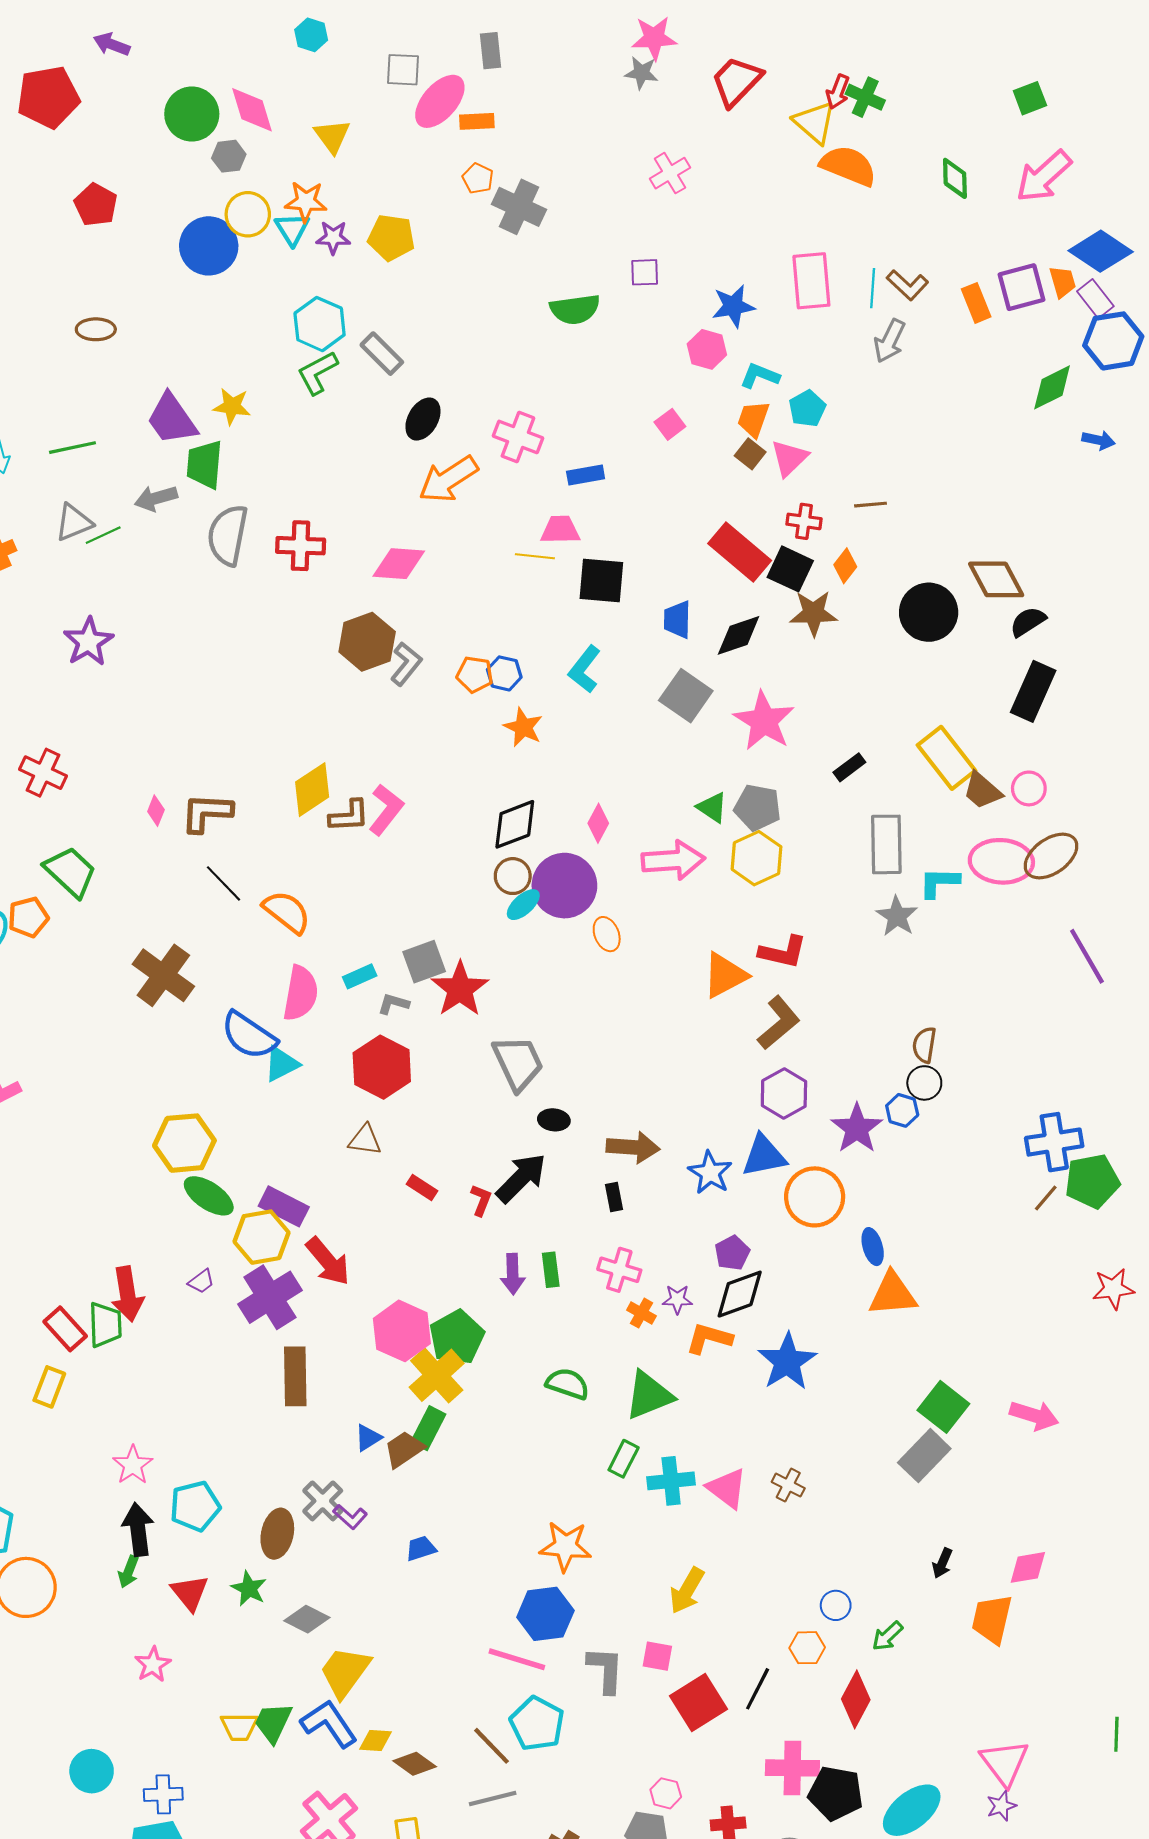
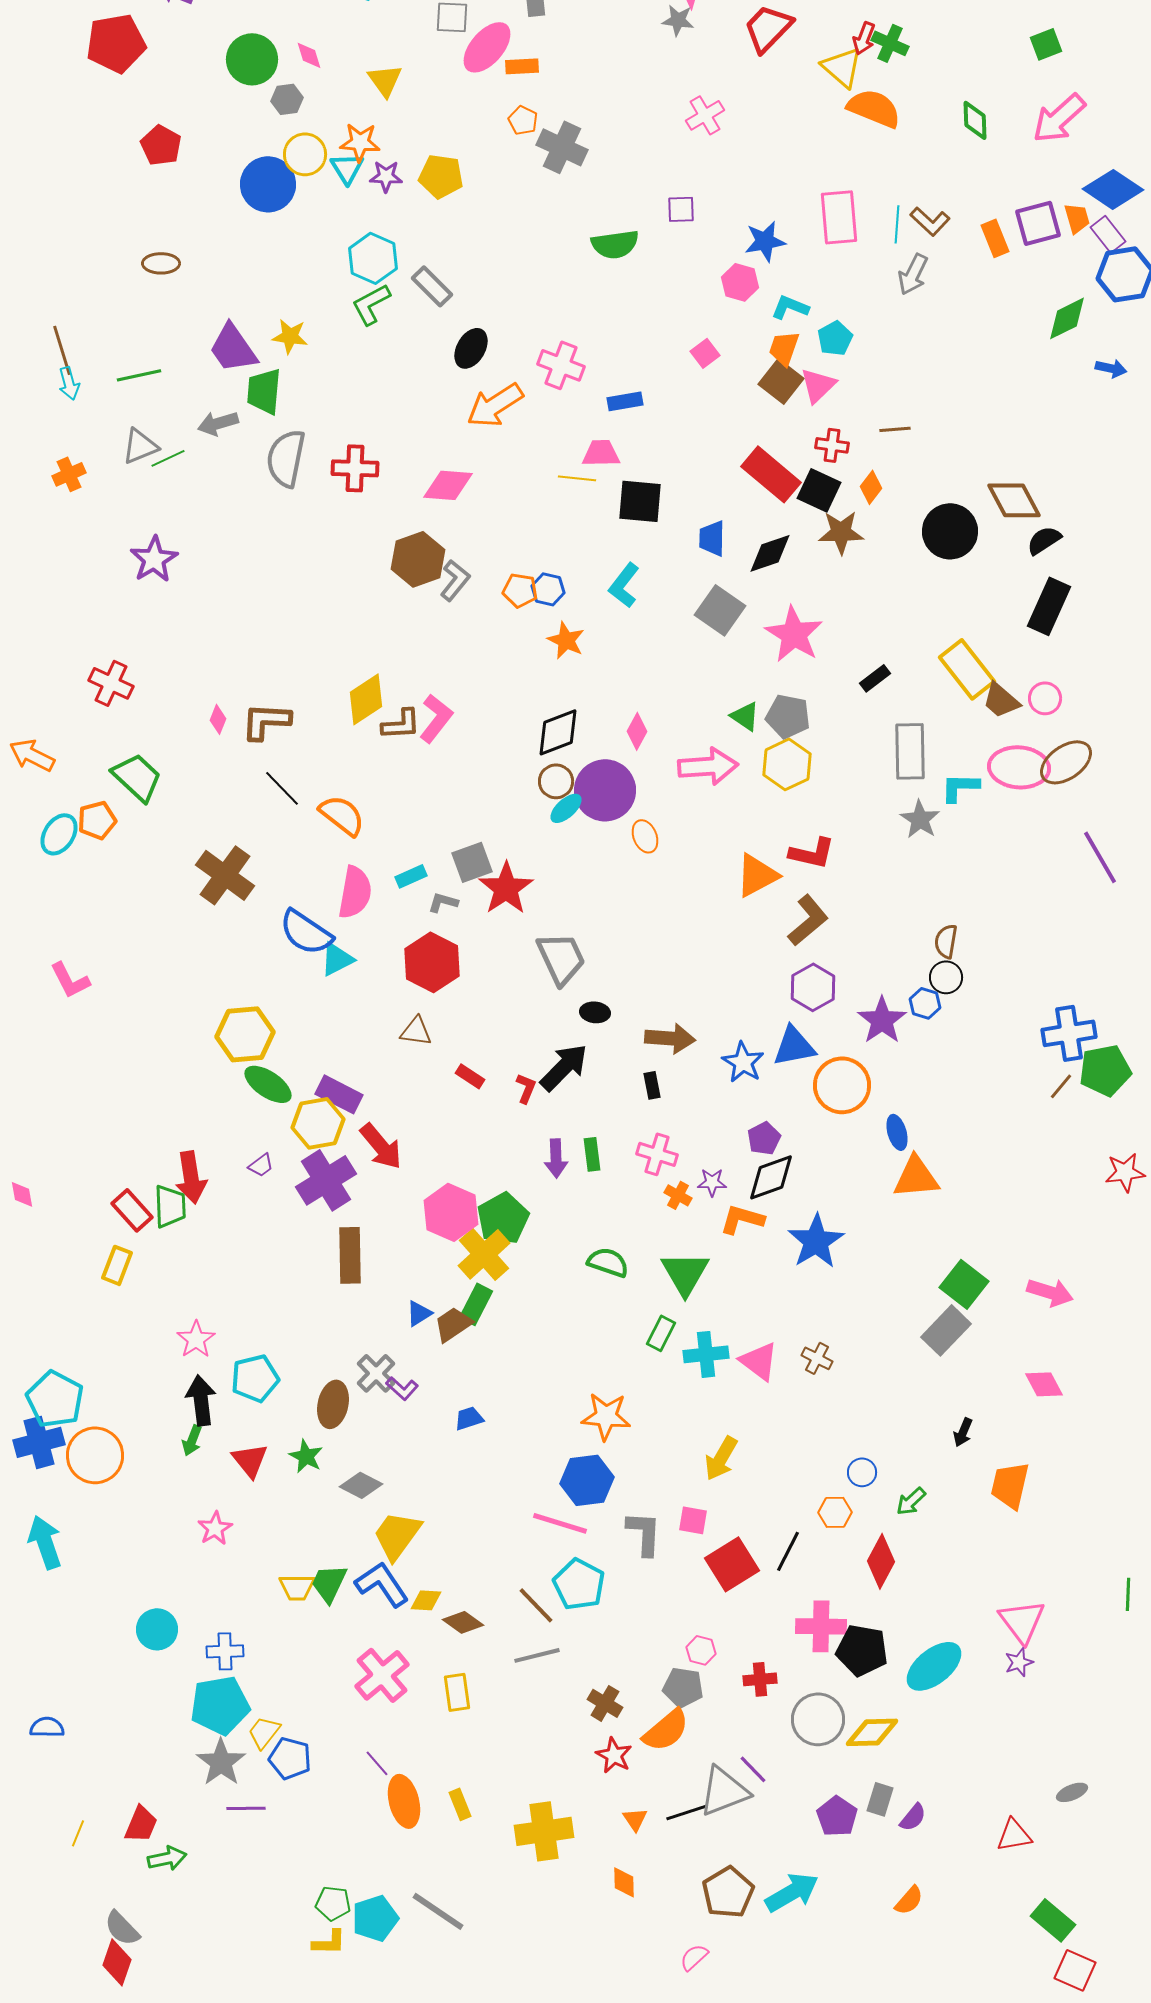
pink diamond: (252, 110) -> (309, 55), size x0.6
brown square: (750, 454) -> (781, 381), size x1.5
green triangle: (649, 1395) -> (685, 1273), turned -38
pink diamond: (1028, 1567) -> (1044, 1384), moved, turned 72

